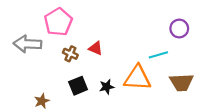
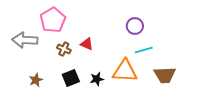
purple circle: (179, 29) -> (135, 26), moved
brown star: (42, 101) -> (36, 80), moved

